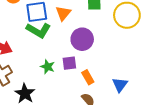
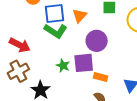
purple square: (69, 63) -> (84, 63), size x1.5
orange rectangle: (88, 77) -> (101, 77), turned -48

